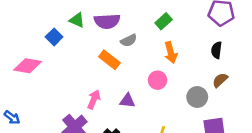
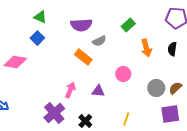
green triangle: (77, 20) -> (40, 17), moved
orange arrow: (171, 53) -> (146, 48), moved
brown semicircle: (220, 80) -> (175, 88), moved

